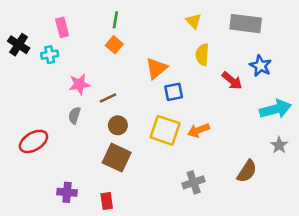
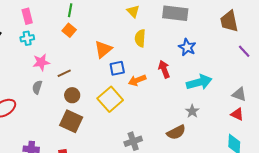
cyan cross: (50, 55) -> (27, 38), moved
red arrow: (232, 81) -> (164, 69), moved, turned -150
yellow square: (165, 130) -> (110, 99), turned 30
orange arrow: (199, 130) -> (137, 80), moved
gray star: (279, 145) -> (192, 111), moved
brown semicircle: (247, 171) -> (176, 132), turned 30

